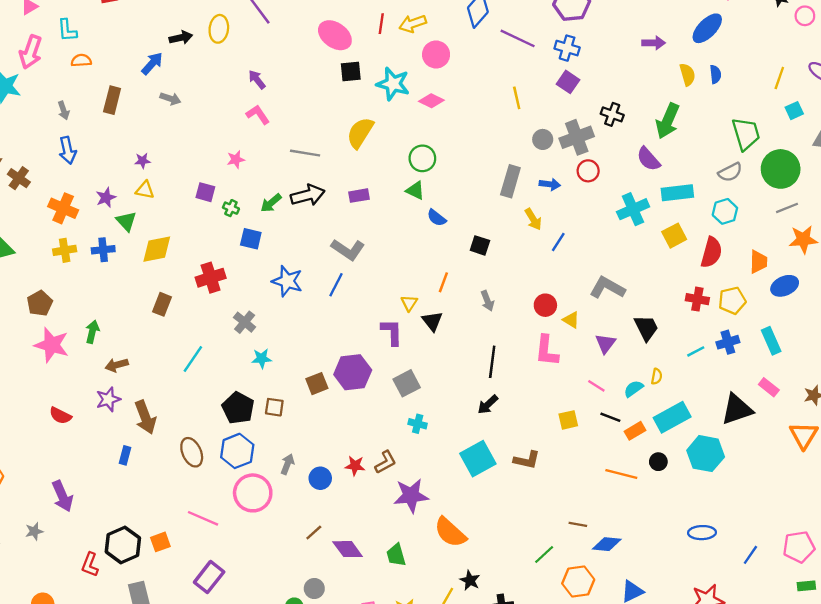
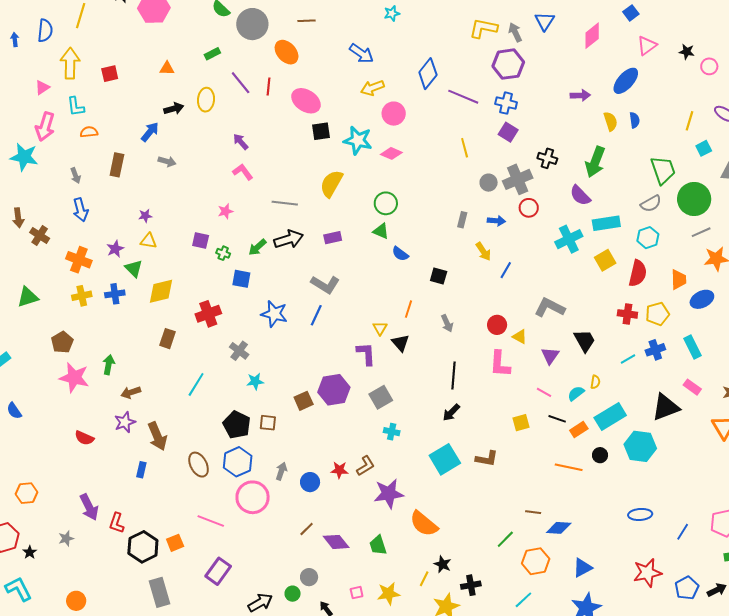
red line: (381, 24) -> (268, 87), moved
gray rectangle: (510, 181) -> (462, 220), size x0.6
red L-shape: (90, 565) -> (117, 523), moved

